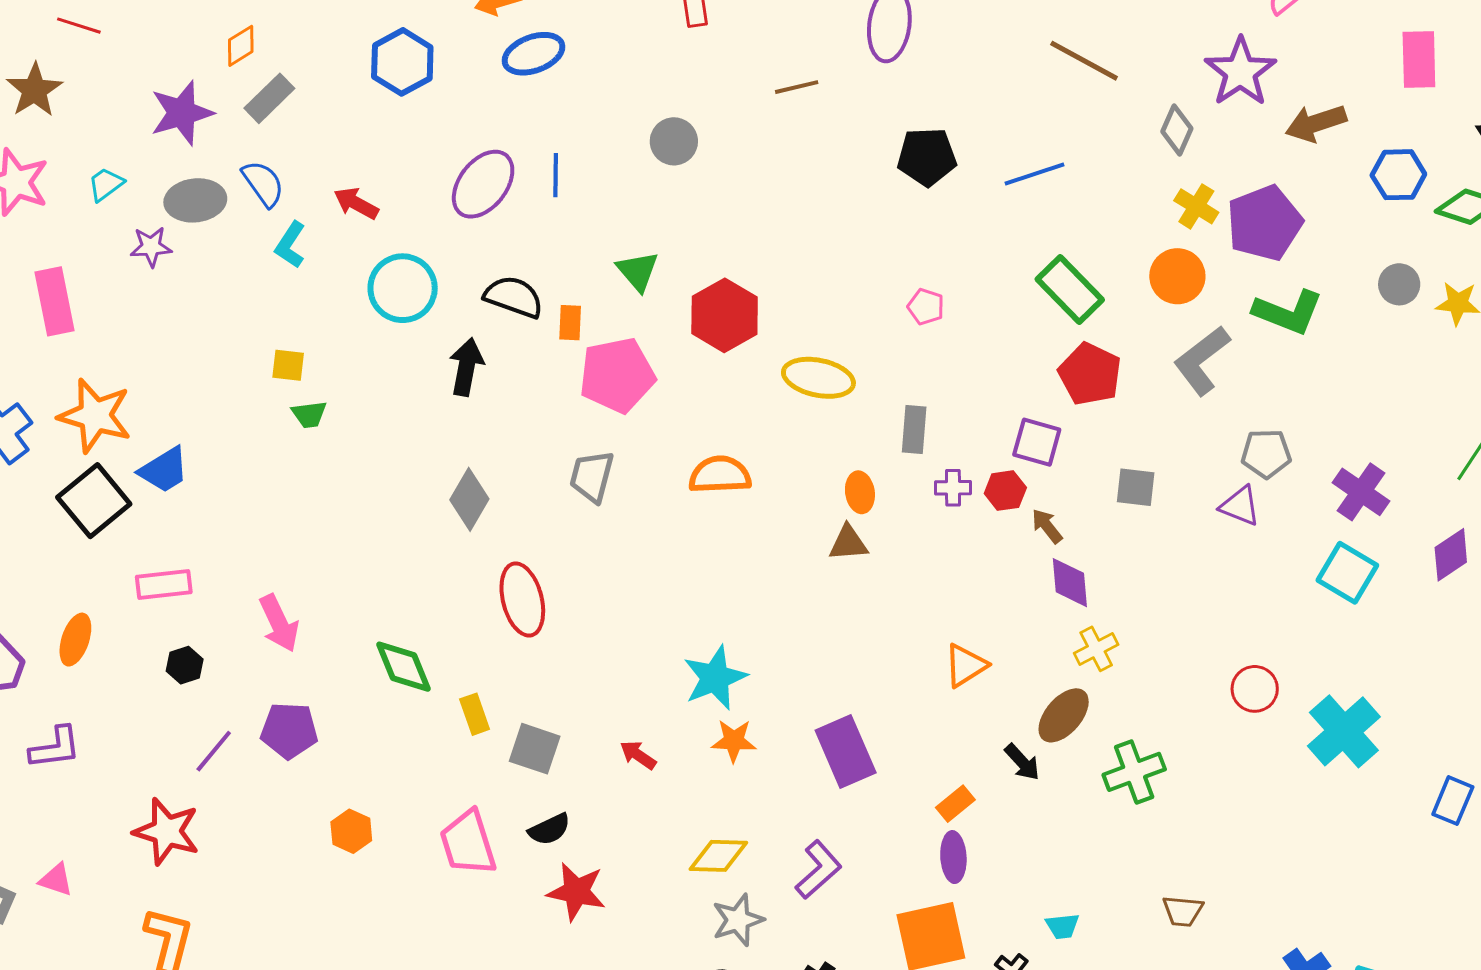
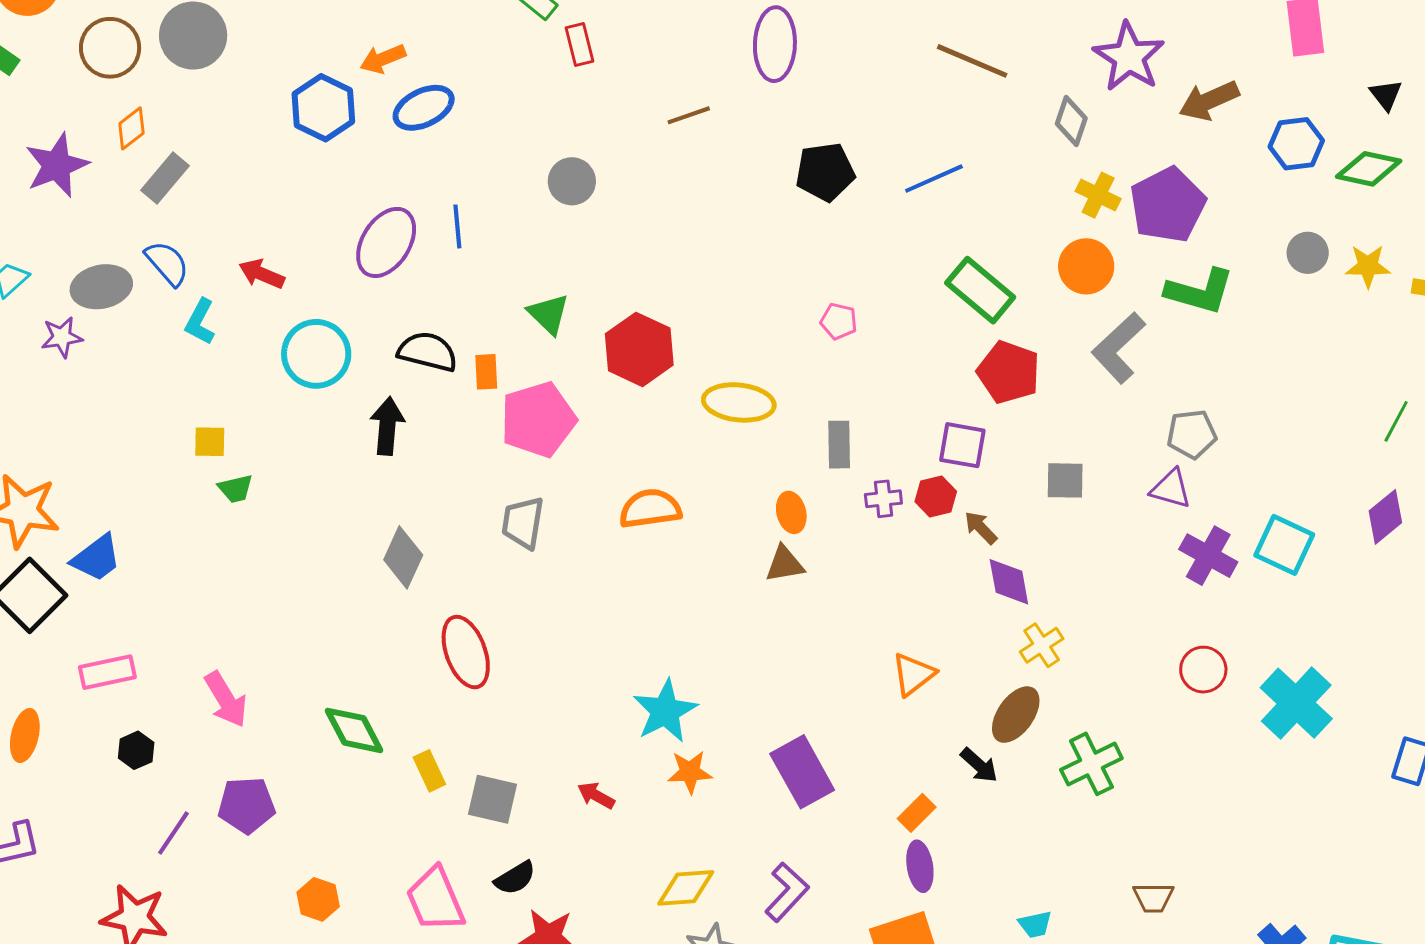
blue hexagon: (402, 62) -> (323, 108), moved
purple star: (182, 113) -> (57, 165), moved
purple cross: (1361, 492) -> (1208, 556), moved

